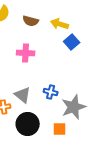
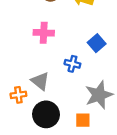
blue square: (72, 42) -> (97, 43), moved
blue cross: (51, 92) -> (72, 64), moved

